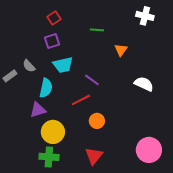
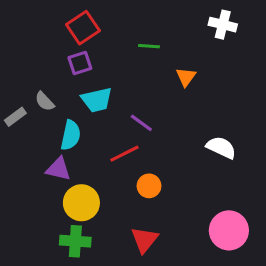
red square: (54, 18) -> (83, 28), size x1.5
white semicircle: (144, 84) -> (221, 147), moved
purple triangle: (38, 110) -> (58, 169), turned 30

